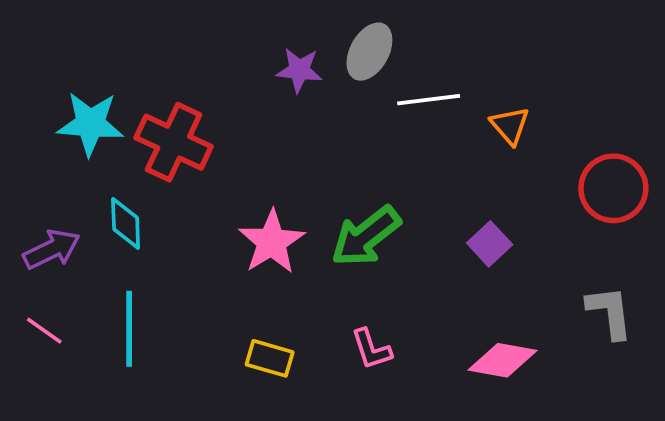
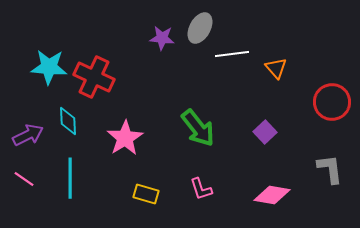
green arrow: (366, 236) -> (198, 128), turned -90
pink star: (272, 242) -> (125, 138), moved

